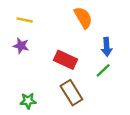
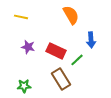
purple star: (21, 46) -> (28, 47), moved
green line: (103, 70) -> (77, 60), moved

